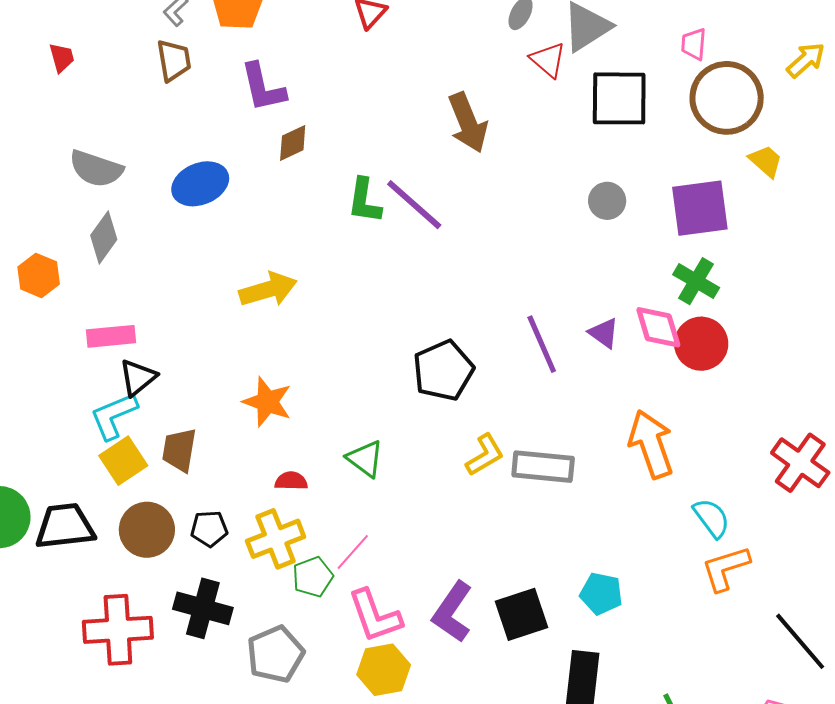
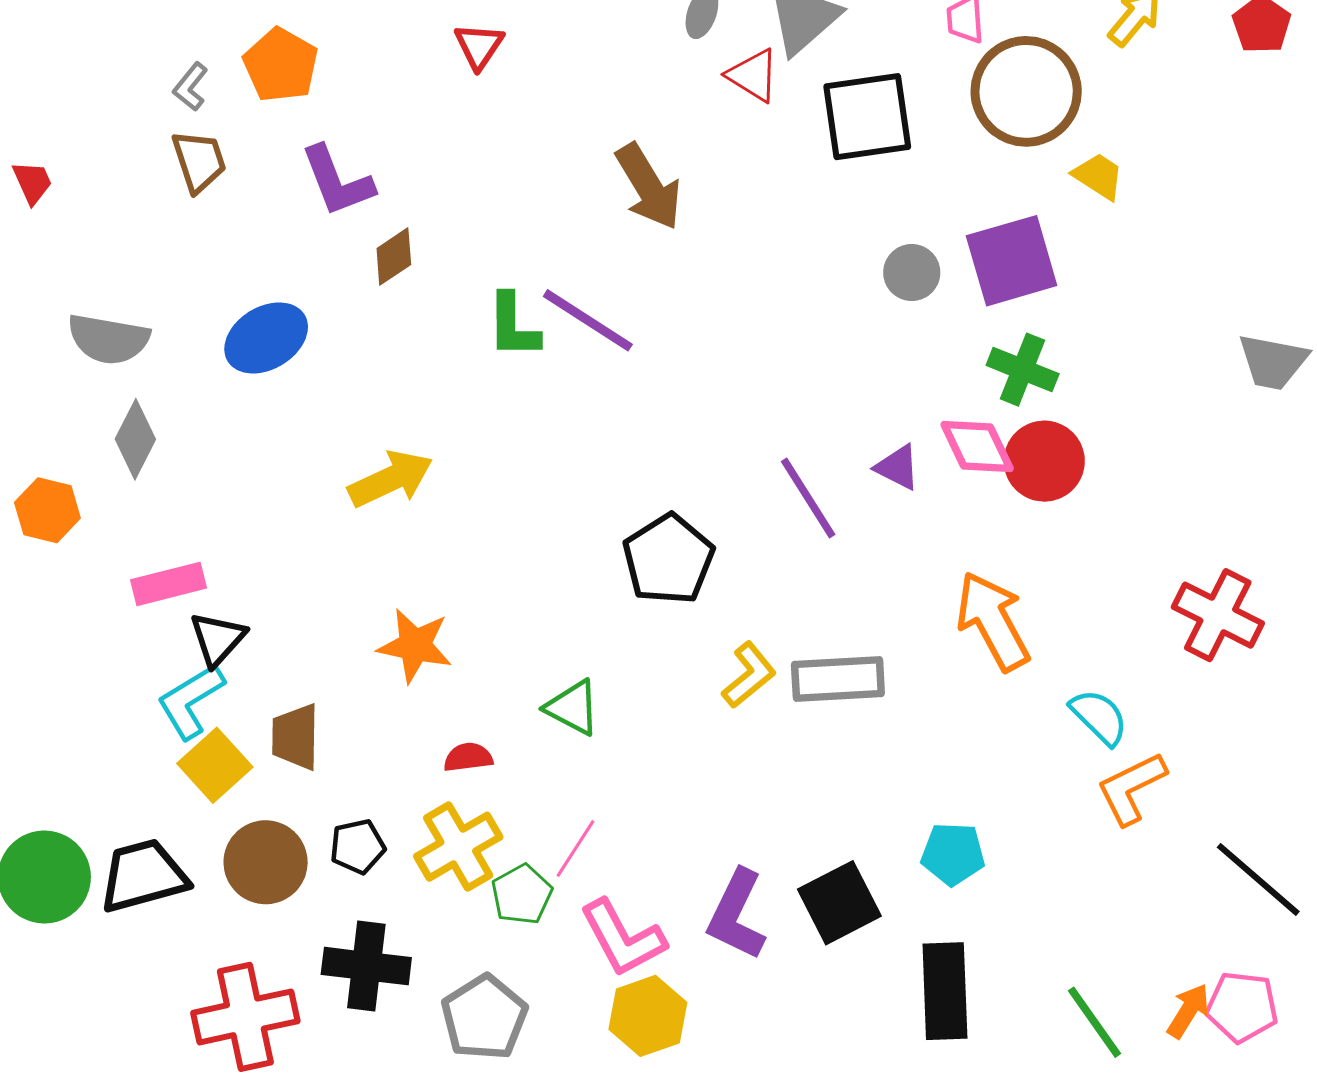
gray circle: (607, 201) -> (912, 273), moved

